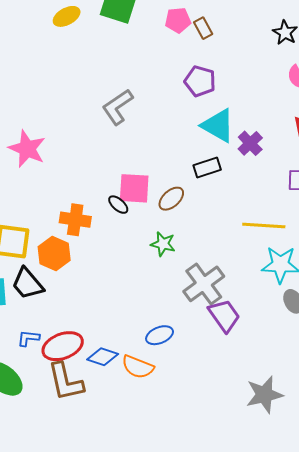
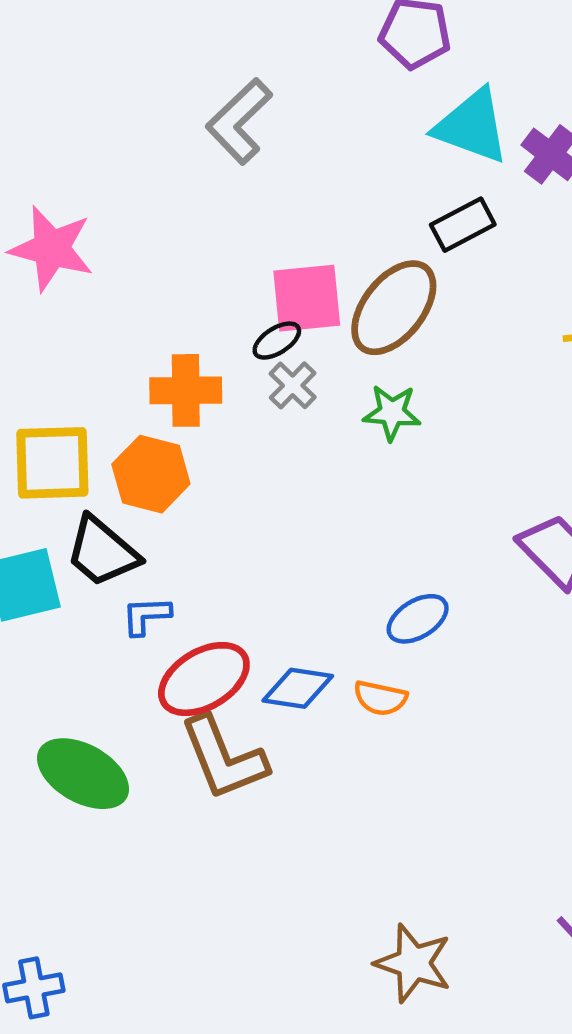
brown ellipse: (171, 199) -> (394, 308), size x1.6
black ellipse: (118, 205) -> (277, 341), turned -65
gray cross: (204, 284) -> (293, 385), moved, size x0.5
blue L-shape: (28, 338) -> (146, 616), moved
orange semicircle: (138, 367) -> (380, 698), size x0.7

